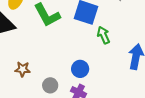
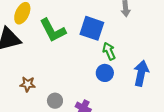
blue circle: (80, 69) -> (105, 73), moved

